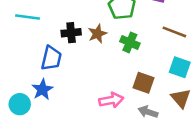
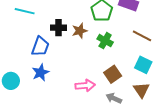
brown square: (144, 83) -> (113, 74), turned 30
blue star: (42, 89) -> (41, 73), moved

